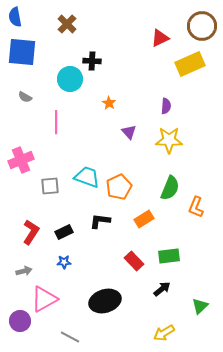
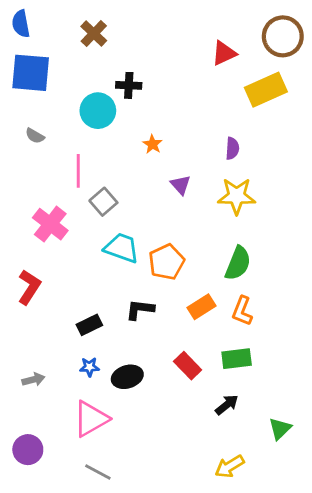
pink cross: (21, 160) -> (50, 224), moved, turned -30
gray square: (50, 186) -> (103, 202), moved, turned -36
orange L-shape: (196, 207) -> (242, 311), moved
red L-shape: (31, 232) -> (29, 287), moved
pink triangle: (44, 299) -> (91, 419), moved
black ellipse: (105, 301) -> (127, 377), moved, size x0.7

